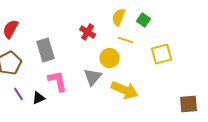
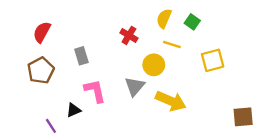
gray rectangle: (46, 50) -> (81, 56), size x0.7
purple line: (19, 94) -> (51, 126), moved

